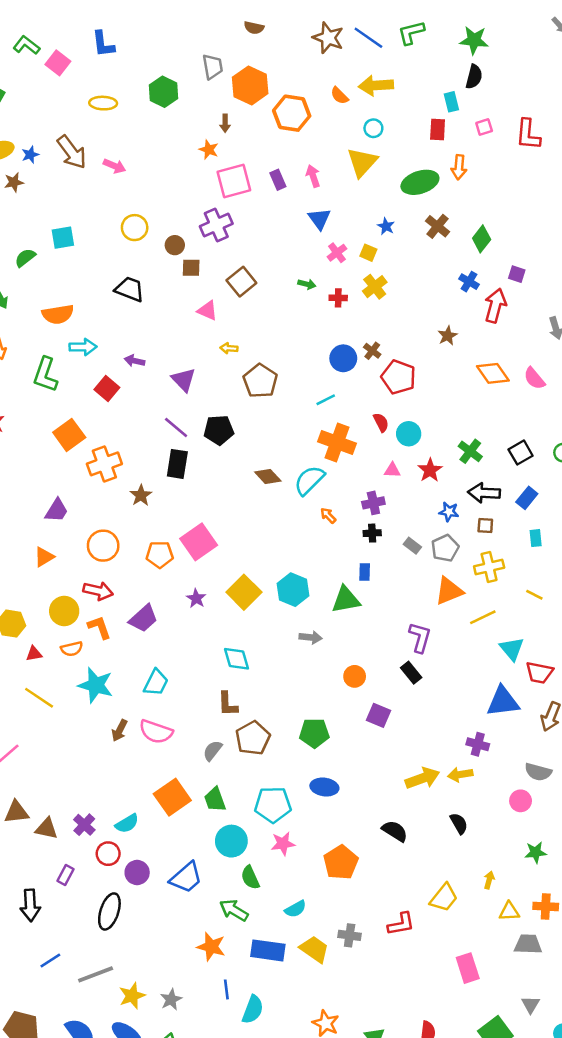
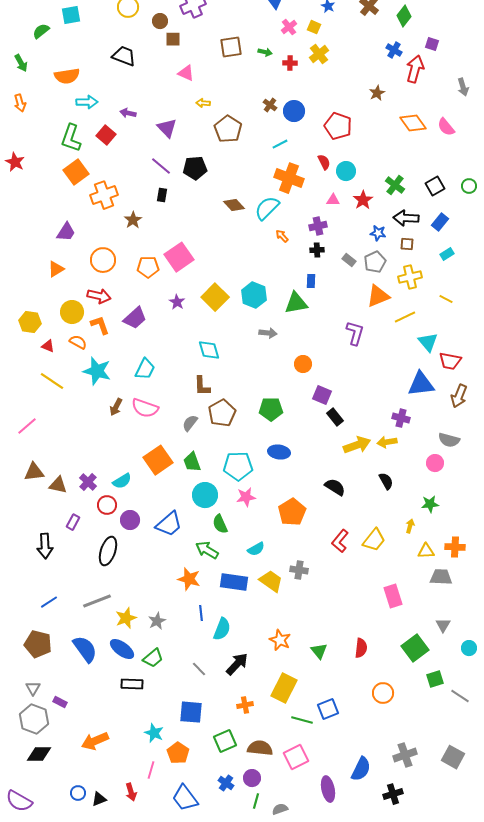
brown square: (241, 282) -> (231, 47), moved, turned 30
brown cross: (372, 351) -> (270, 105), moved
green L-shape: (45, 375) -> (71, 138), moved
black rectangle: (177, 464) -> (162, 195), size x0.6
cyan rectangle: (536, 538) -> (447, 254), turned 64
orange semicircle: (72, 649) -> (78, 342), turned -138
red triangle: (34, 654) -> (48, 346), turned 32
black rectangle: (411, 673) -> (335, 417), moved
green star: (536, 852) -> (430, 504), moved
red L-shape: (401, 924) -> (340, 541), moved, turned 140
blue line: (50, 961) -> (49, 602), moved

